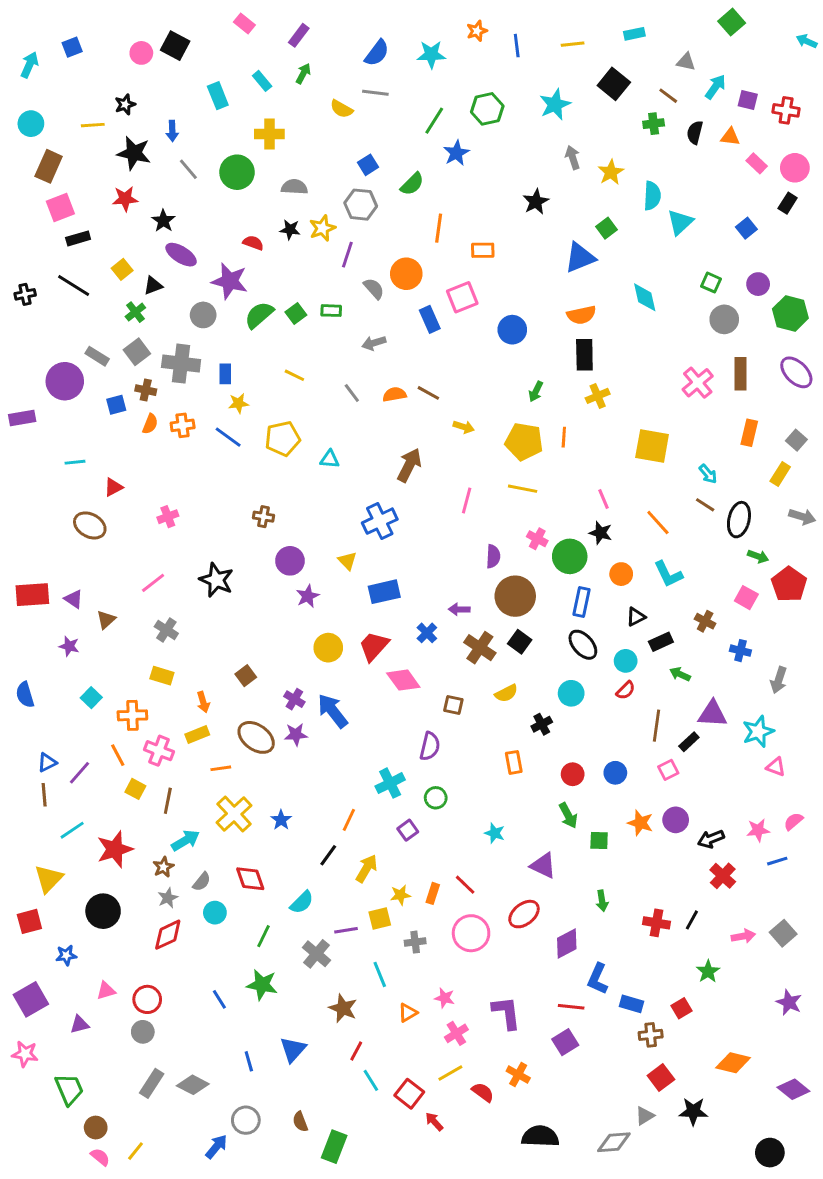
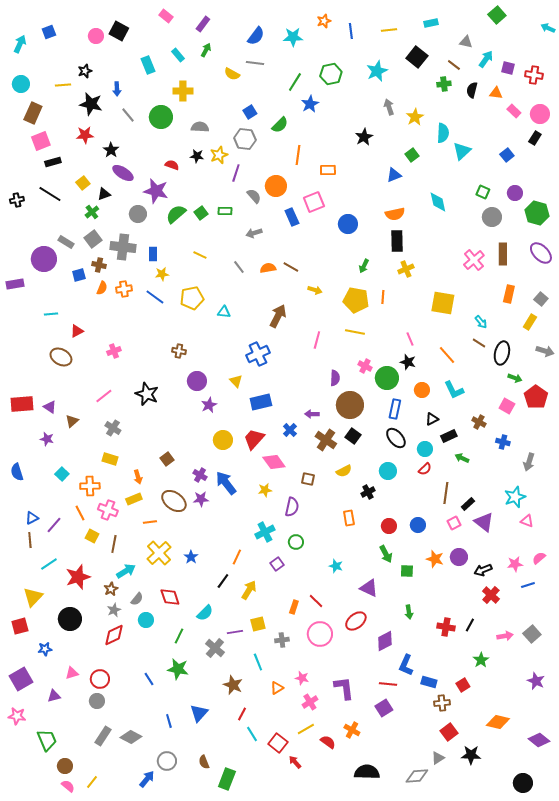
blue triangle: (580, 258) -> (394, 175), size x0.7
purple triangle: (712, 714) -> (484, 522), moved, turned 35
yellow star: (400, 895) -> (265, 490), moved

